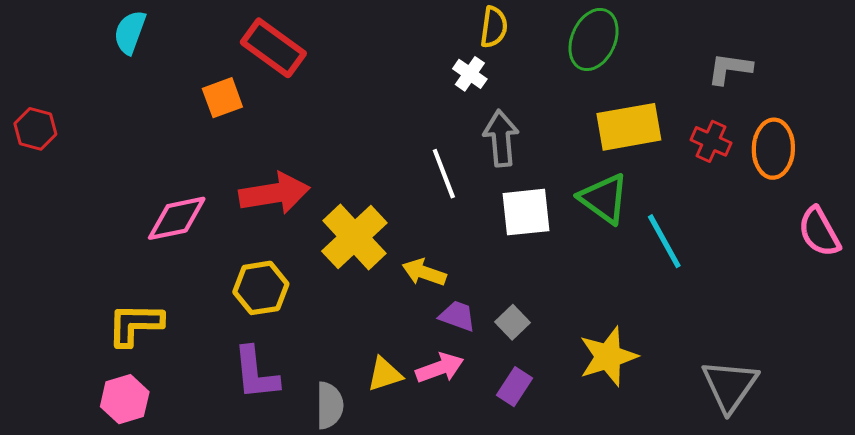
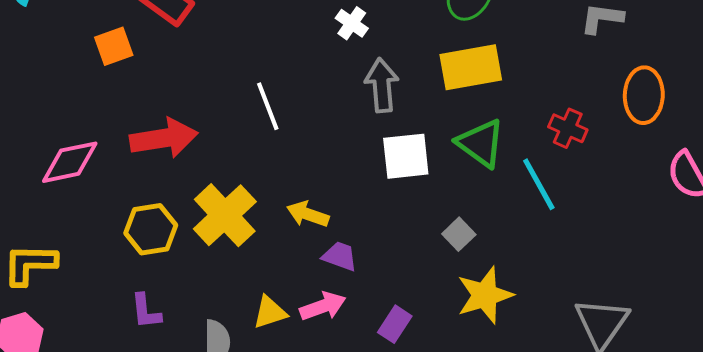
yellow rectangle: (629, 127) -> (471, 67), moved
red cross: (711, 141) -> (568, 128), moved
white line: (444, 174) -> (268, 106), moved
yellow cross: (354, 237) -> (225, 215), moved
gray square: (512, 322) -> (459, 234), moved
purple L-shape: (256, 373) -> (146, 311), size x0.7

